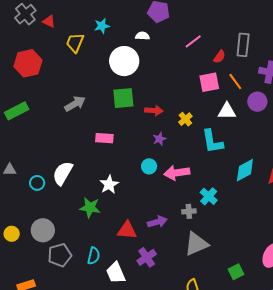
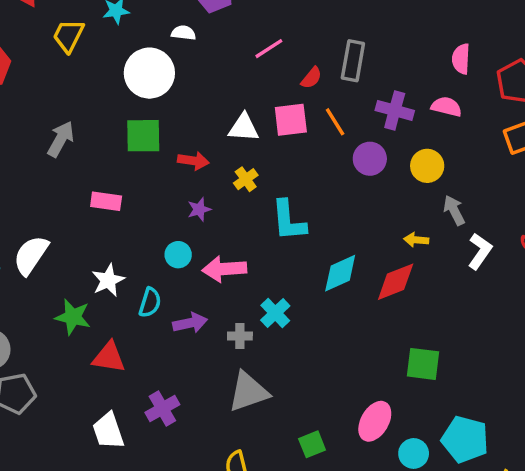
gray arrow: (75, 104) -> (61, 139), turned -35
white triangle: (227, 111) -> (244, 128), moved
purple arrow: (157, 222) -> (190, 323), moved
red triangle: (127, 230) -> (109, 357), moved
cyan semicircle: (94, 256) -> (150, 303), moved

